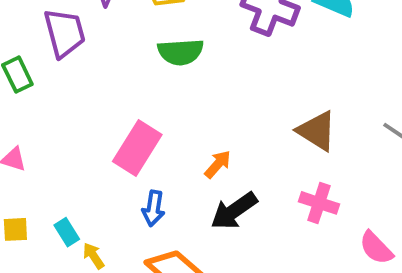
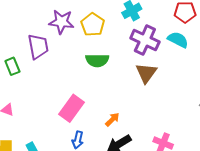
brown triangle: (317, 131) -> (146, 73), moved, turned 30

